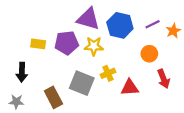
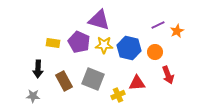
blue hexagon: (120, 25) -> (129, 48), moved
purple pentagon: (67, 43) -> (79, 42), turned 30
yellow cross: (108, 73) -> (118, 95), moved
brown rectangle: (53, 97) -> (64, 81), moved

